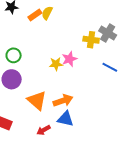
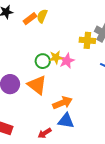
green circle: (14, 55) -> (43, 61), moved
yellow star: (56, 64) -> (56, 57), moved
orange triangle: (37, 100) -> (37, 85), moved

